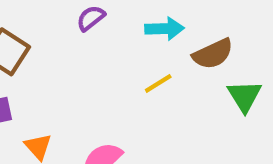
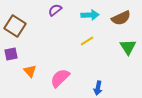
brown semicircle: (213, 54) -> (121, 18), moved

